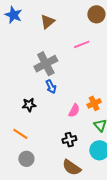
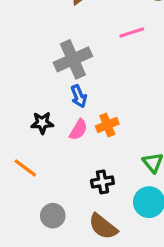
orange cross: (94, 103) -> (107, 125), moved
pink semicircle: (74, 110) -> (78, 130), moved
gray circle: (26, 159) -> (53, 216), moved

